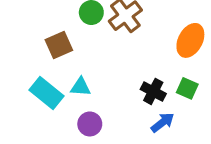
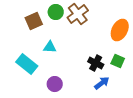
brown square: (59, 45) -> (34, 21), moved
cyan triangle: (80, 87) -> (50, 47), moved

